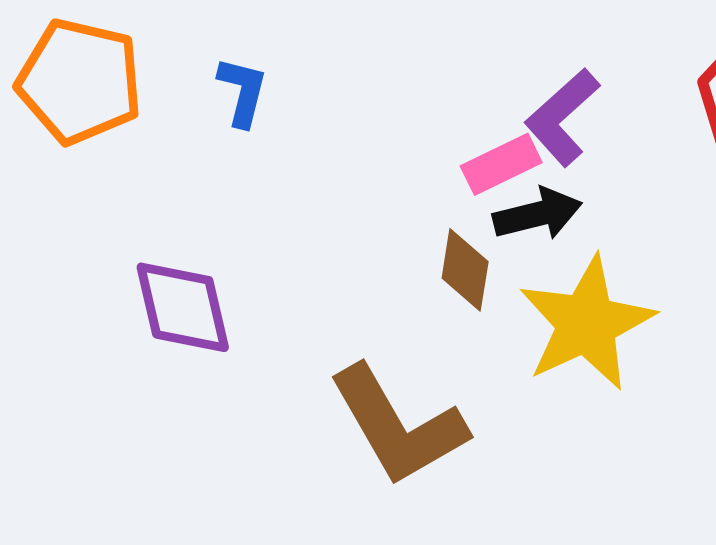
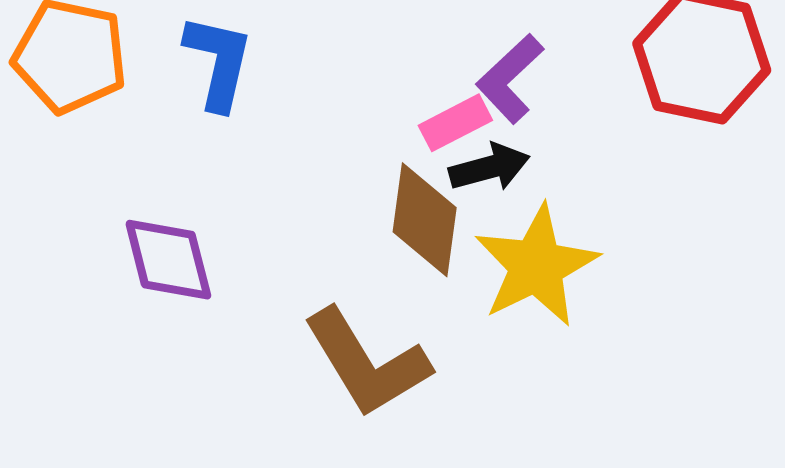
blue L-shape: (243, 92) -> (218, 62), size x1.5
brown diamond: (465, 270) -> (425, 220), size x1.5

